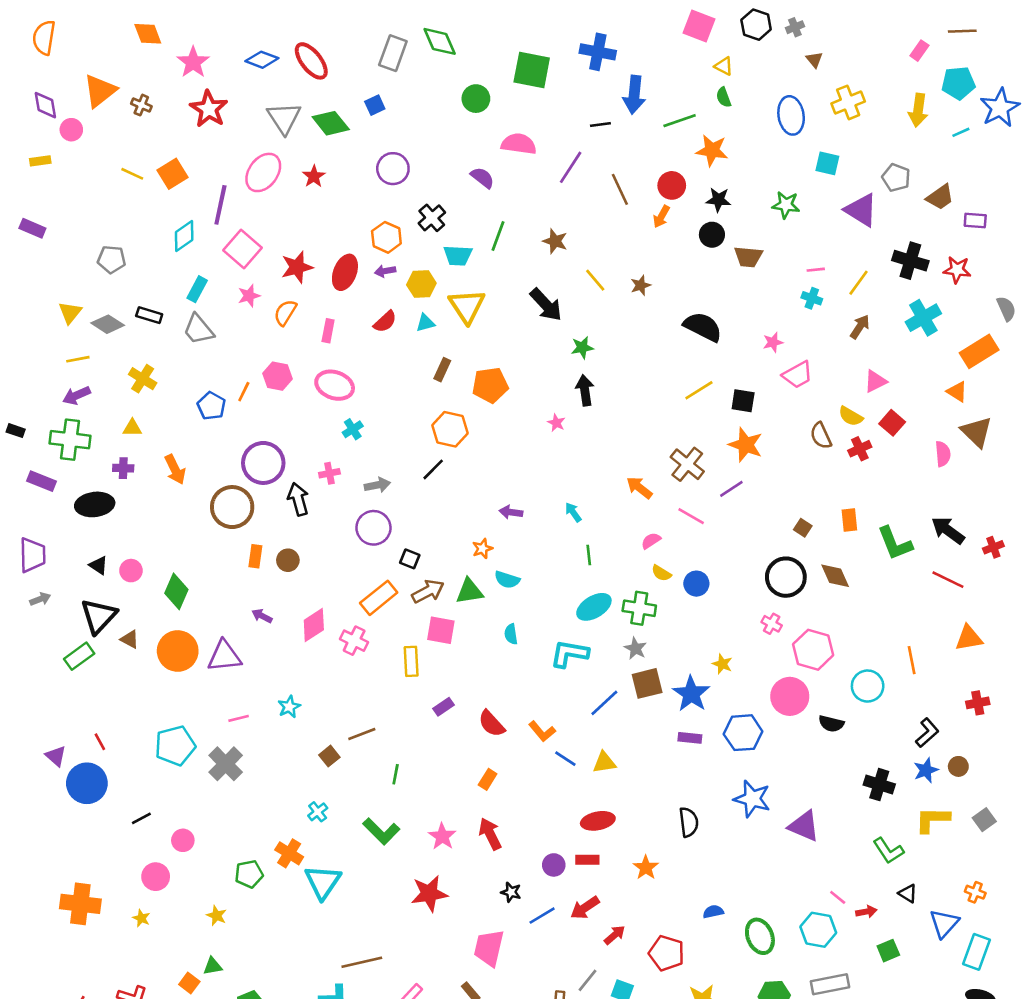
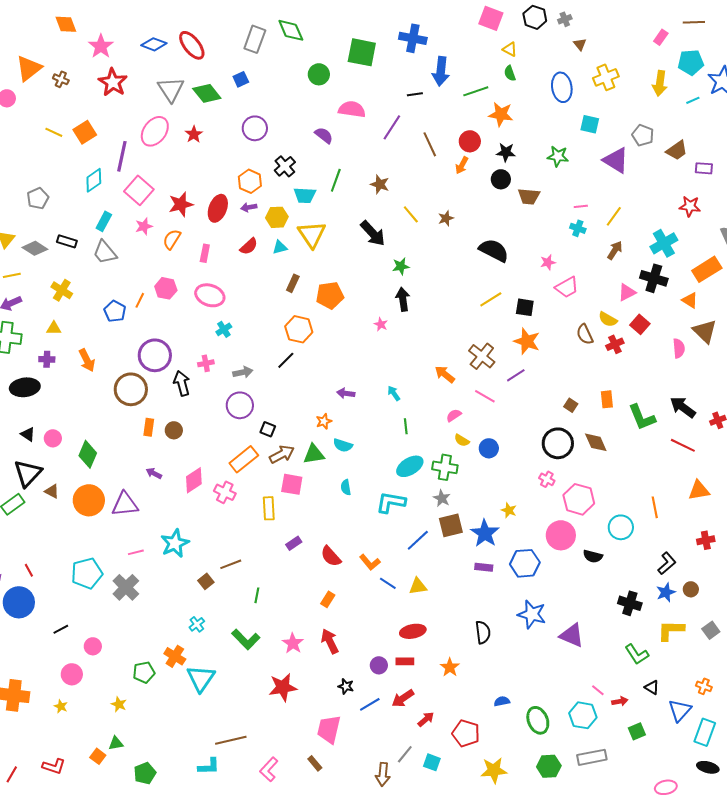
gray pentagon: (112, 259) -> (38, 198), turned -30
black cross: (910, 261) -> (654, 278), moved
cyan star: (289, 707) -> (175, 543), size x1.6

